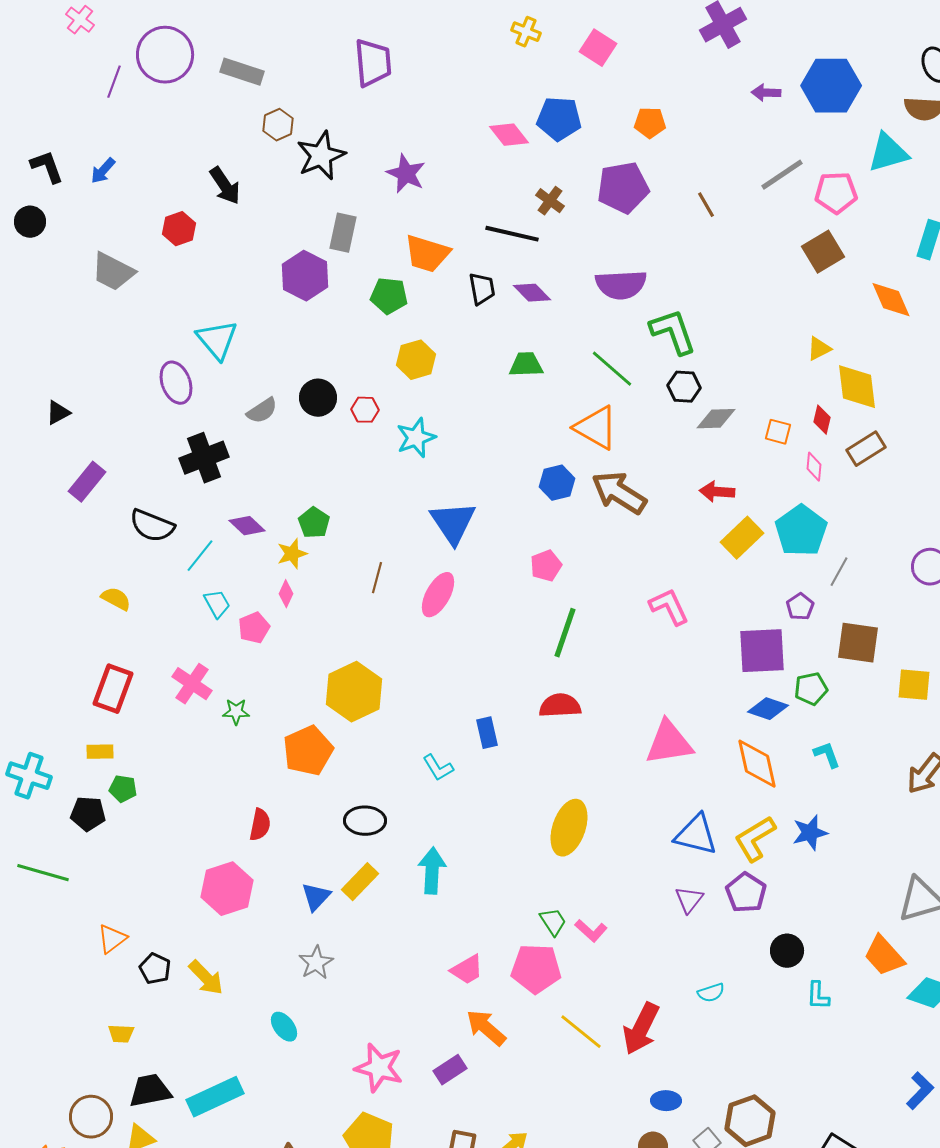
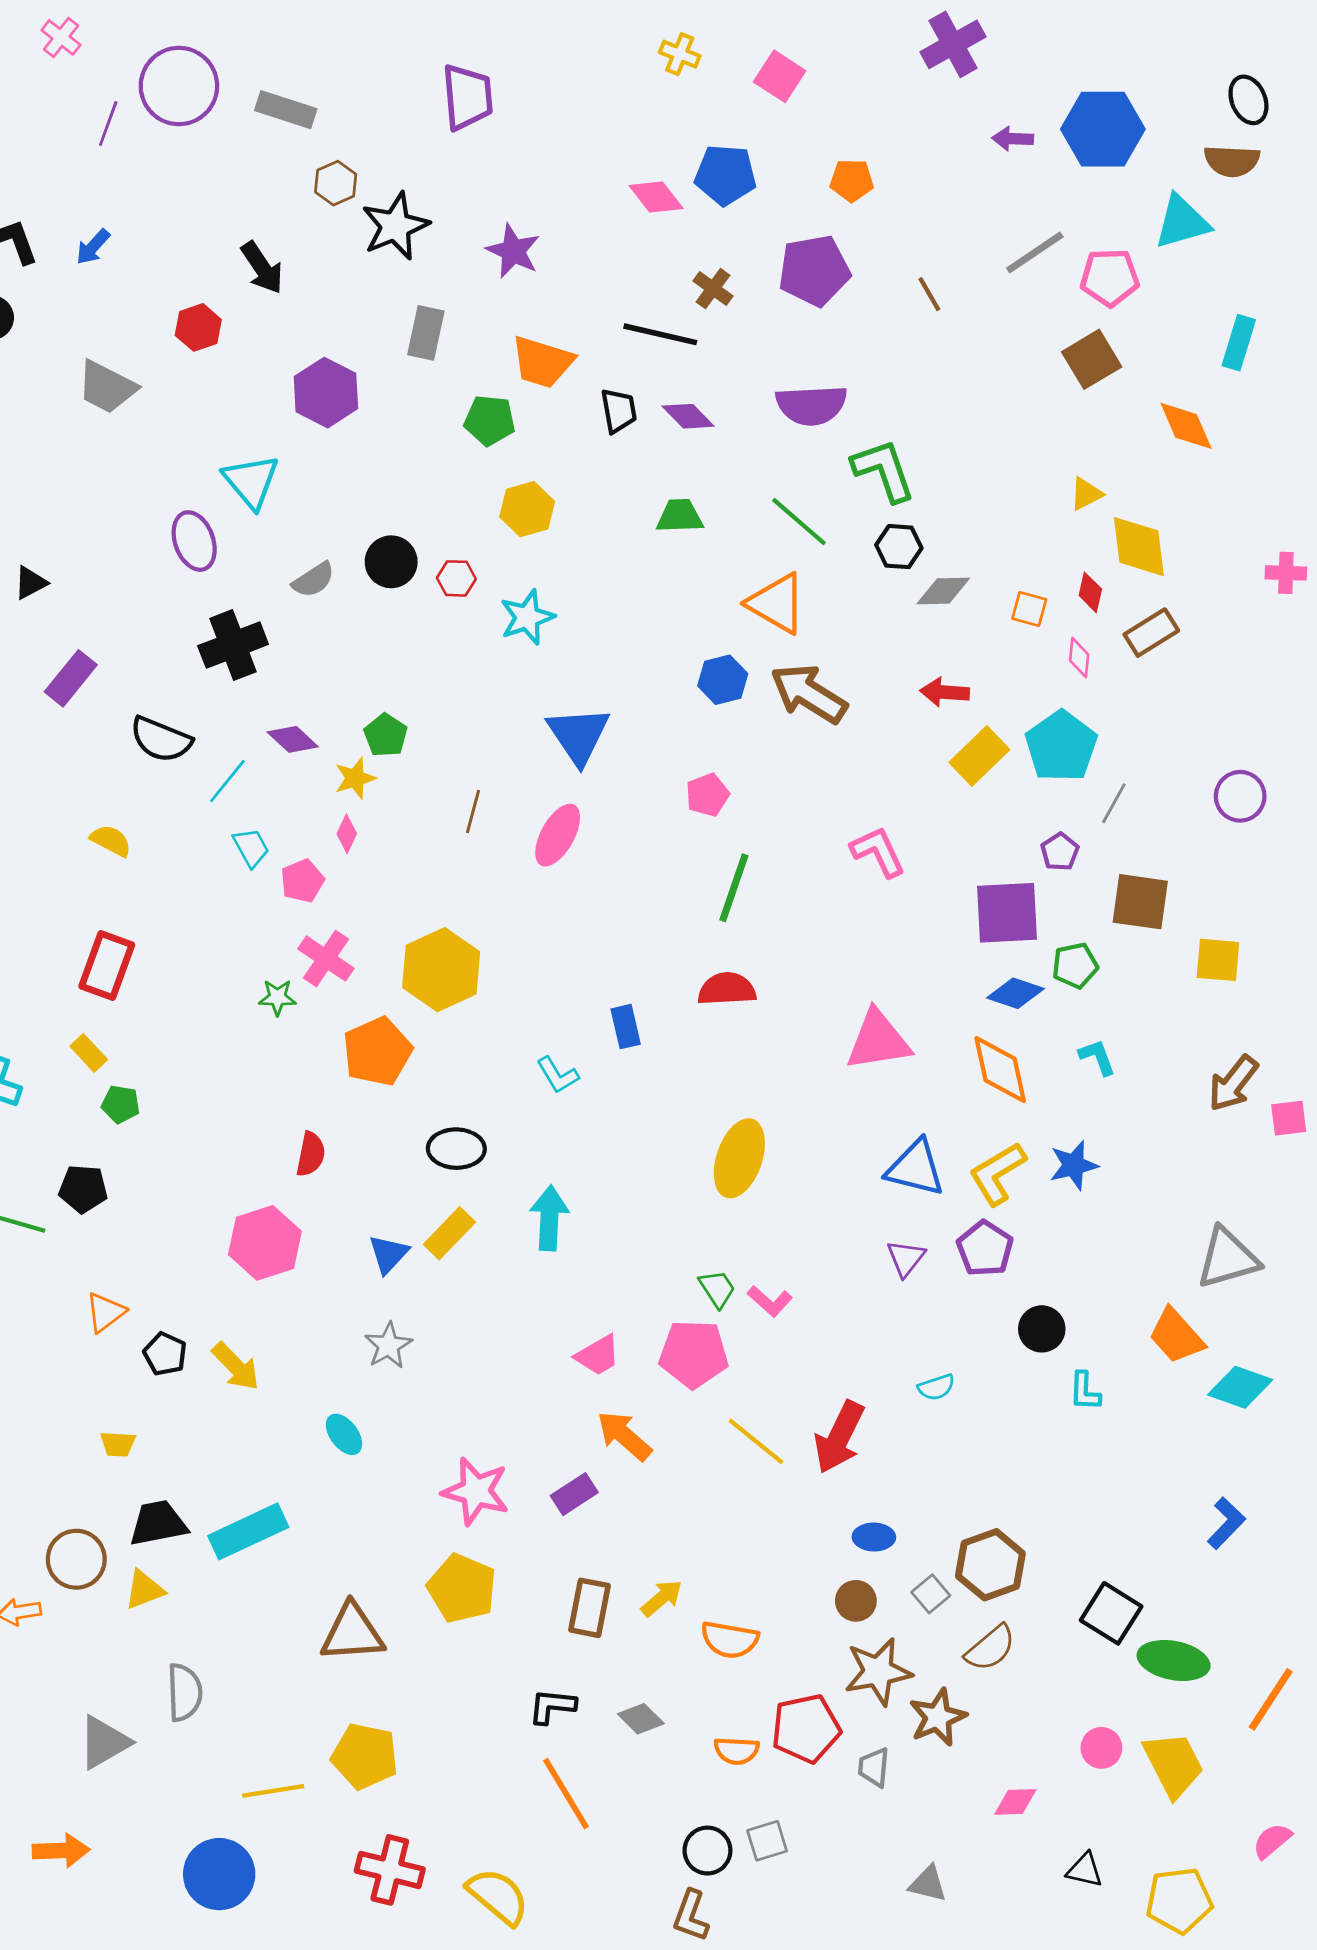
purple hexagon: (305, 276) -> (326, 393), moved
pink cross: (192, 684) -> (326, 959), moved
yellow rectangle: (100, 752) -> (89, 1053), turned 48
black pentagon: (88, 814) -> (83, 1189), moved

